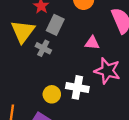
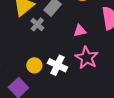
pink triangle: (92, 43) -> (80, 31), turned -32

